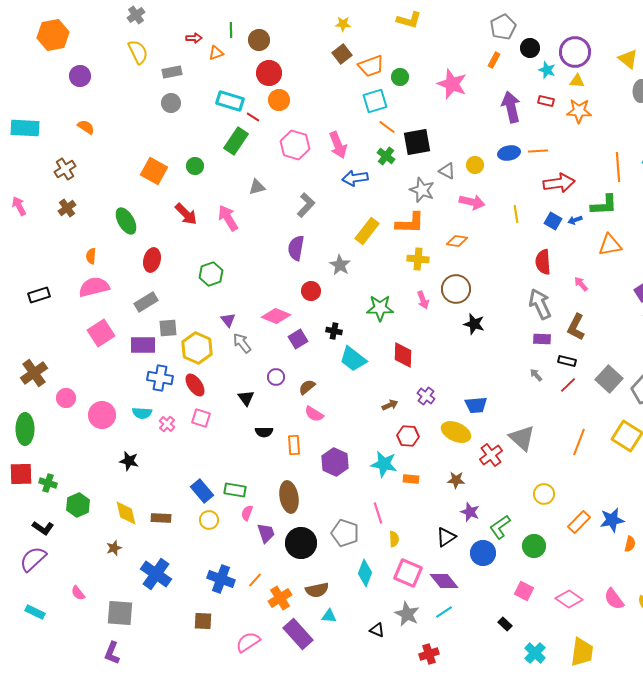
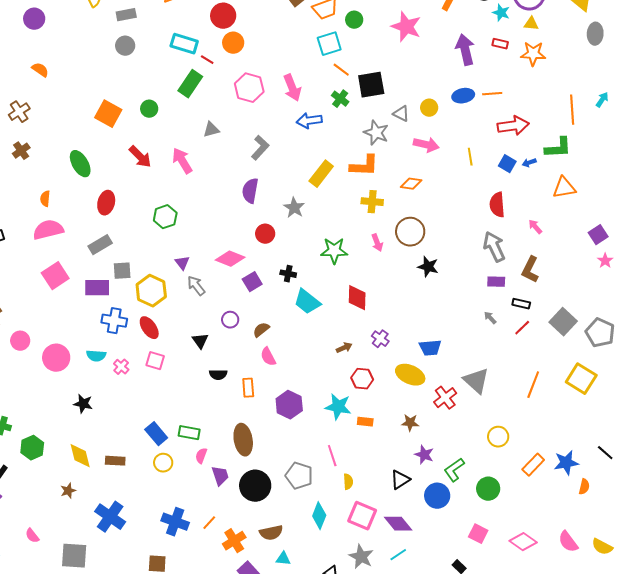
pink semicircle: (314, 414) -> (268, 357), turned 30

